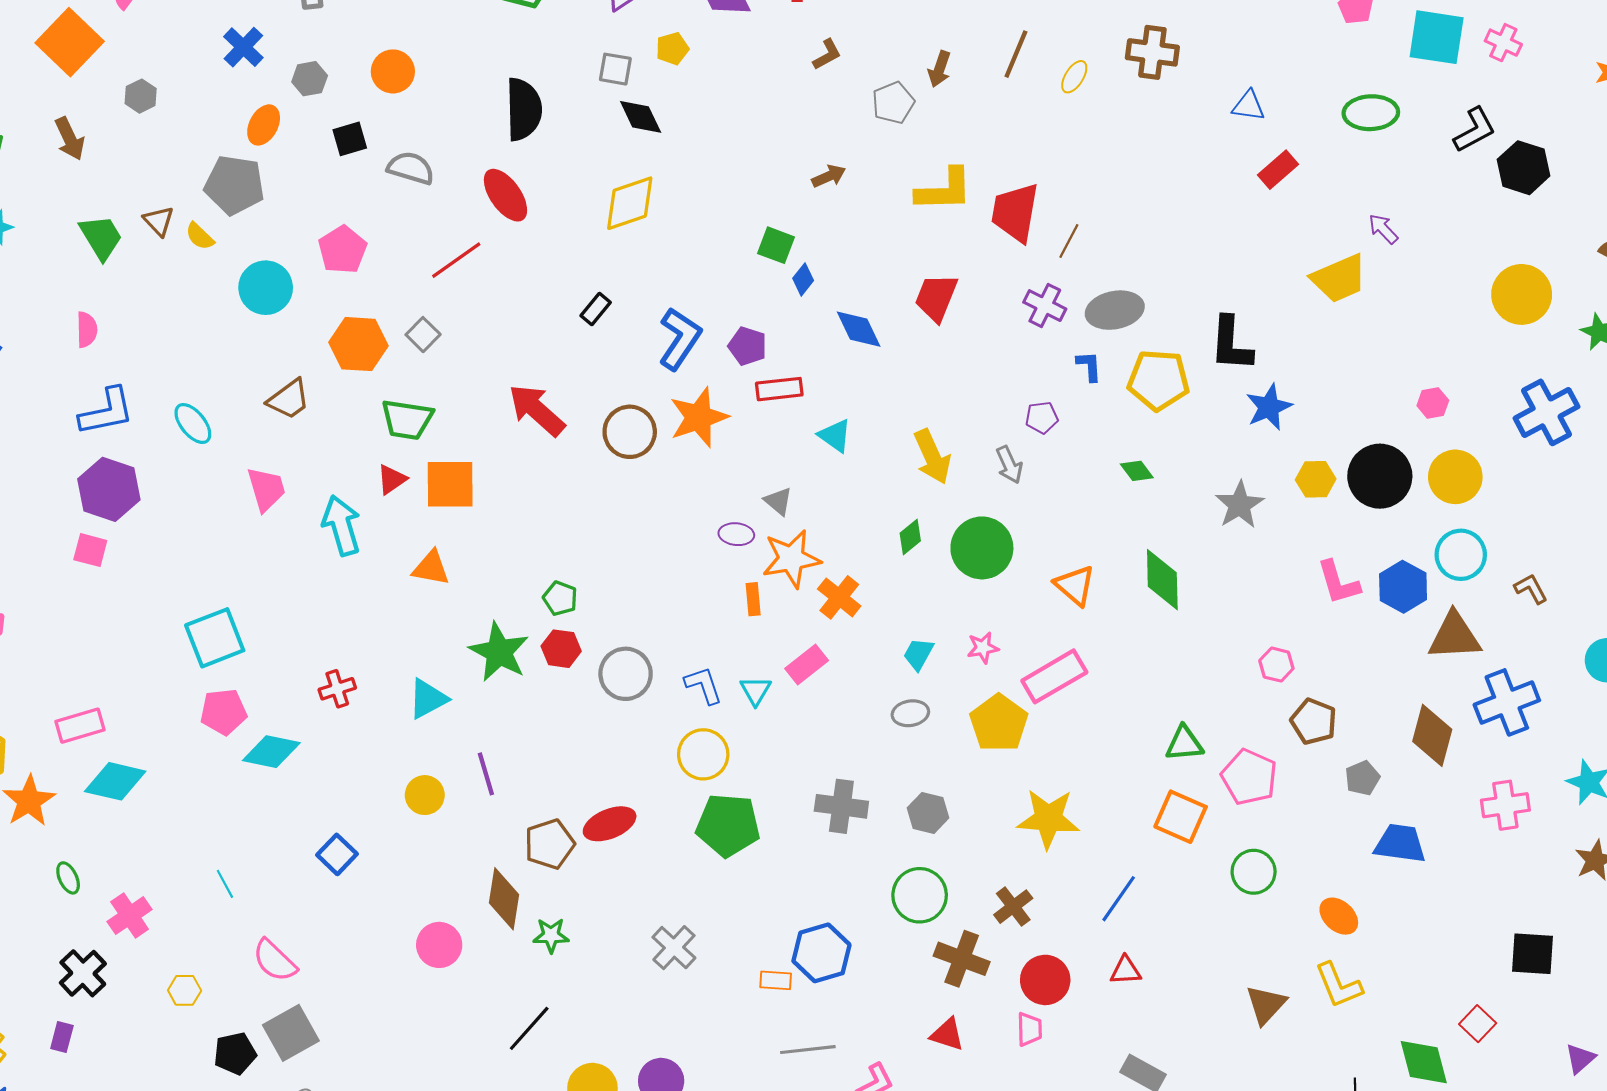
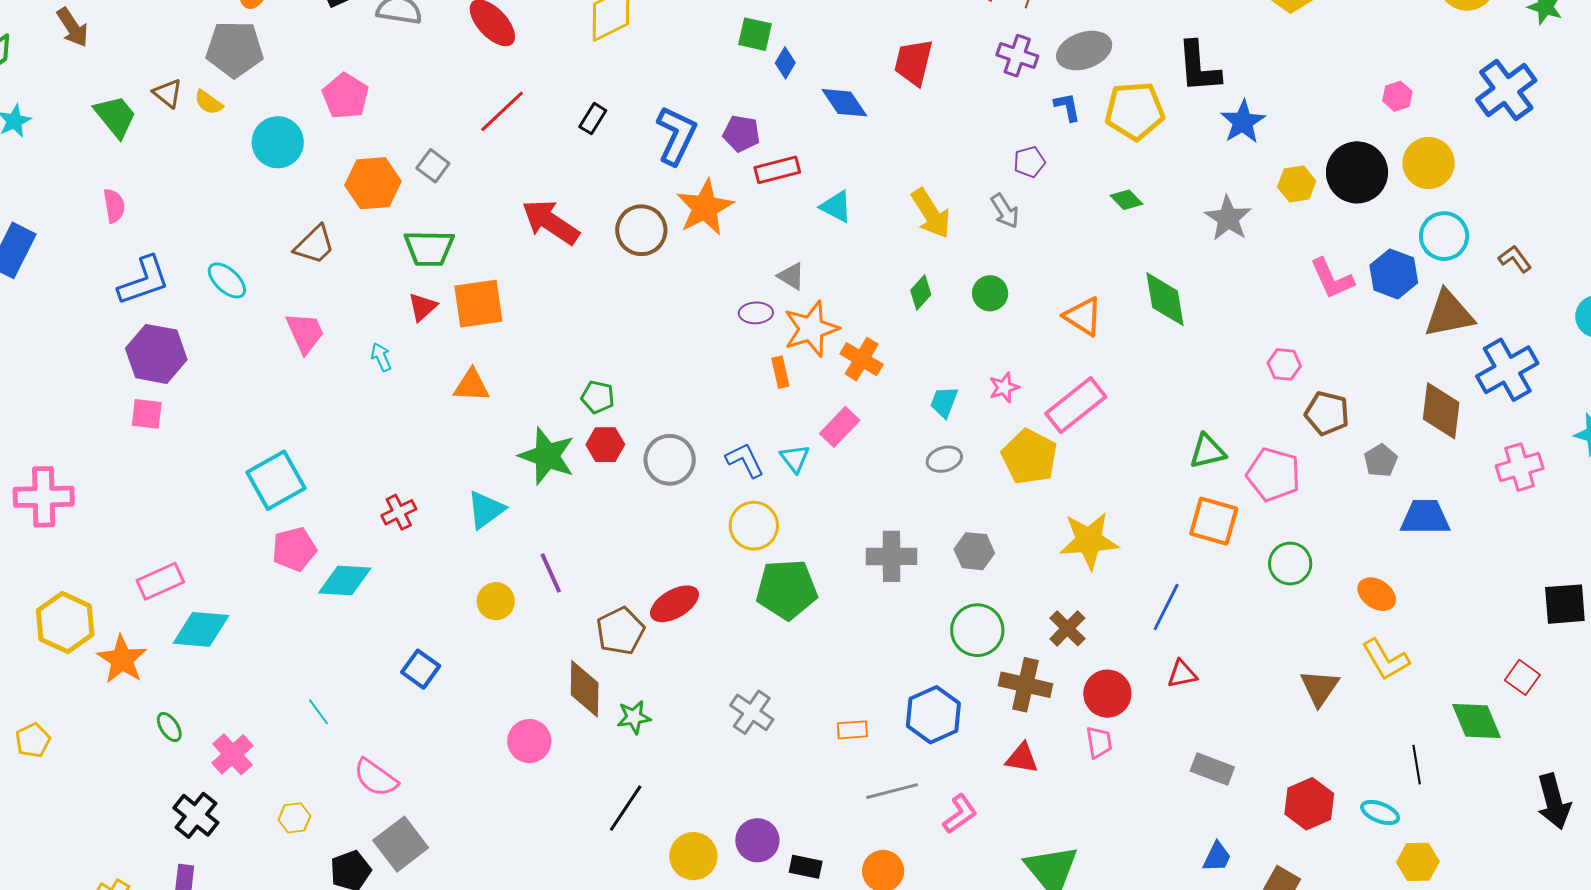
red line: (456, 260) -> (502, 111), moved
cyan arrow: (341, 525) -> (381, 357), size x0.5
green circle: (982, 548) -> (990, 293), size x0.6
blue hexagon: (821, 953) -> (933, 715), moved

